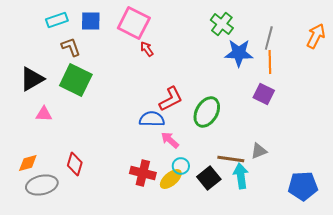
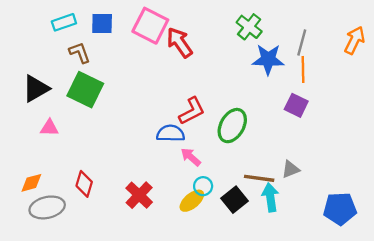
red arrow: (147, 49) -> (180, 43), moved, size x1.8
red cross: (143, 173) -> (139, 195), moved, turned 30

